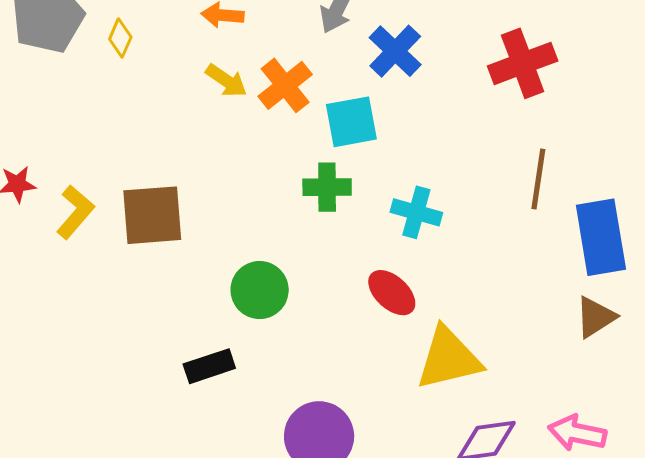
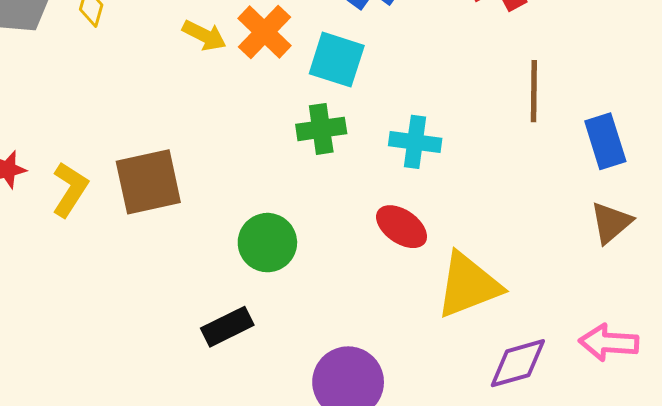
cyan square: (351, 122) -> (337, 60), turned 36
blue rectangle: (601, 237) -> (605, 141), size x0.7

